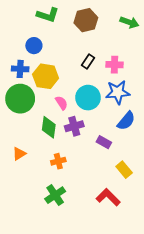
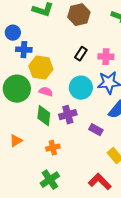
blue circle: (34, 46) -> (13, 33), moved
blue cross: (20, 69) -> (24, 50), moved
pink semicircle: (61, 103) -> (46, 92), moved, turned -40

